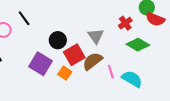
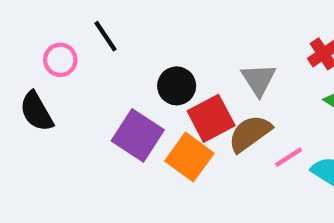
pink line: (111, 72) -> (289, 157), turned 72
orange square: (65, 73) -> (189, 157), size x1.5

